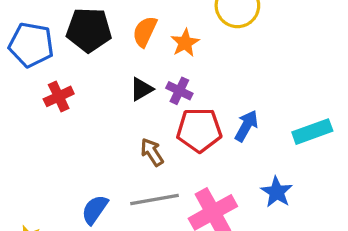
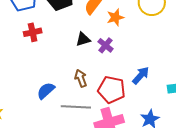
red pentagon: (199, 130) -> (112, 90), moved
blue semicircle: (95, 210) -> (46, 91), moved

